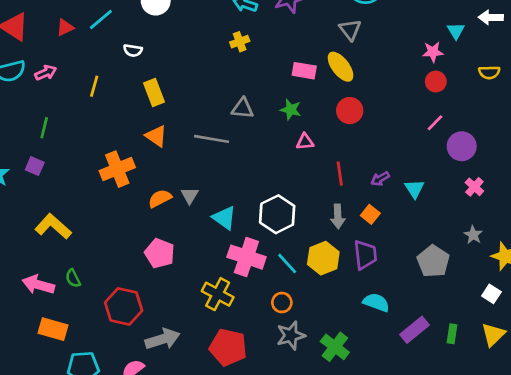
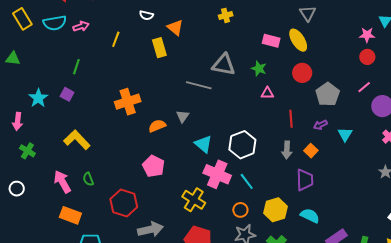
gray triangle: (243, 108) -> (224, 65), size x1.4
orange triangle: (156, 136) -> (175, 28), moved
gray triangle: (190, 196) -> (183, 116), moved
yellow hexagon: (323, 258) -> (275, 210), moved
gray pentagon: (433, 261) -> (328, 94), moved
pink arrow: (38, 285) -> (62, 182), turned 40

